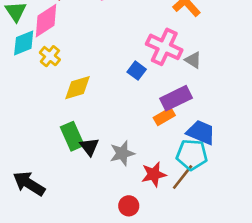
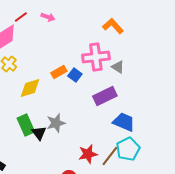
pink cross: (164, 47) -> (96, 57), turned -32
orange rectangle: (164, 117) -> (59, 72), moved
gray star: (122, 153) -> (56, 123), moved
cyan pentagon: (192, 155) -> (128, 149), moved, turned -30

